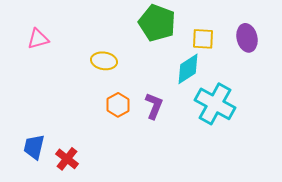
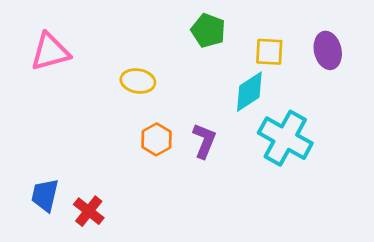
green pentagon: (157, 23) -> (208, 31), size x0.7
pink triangle: (38, 39) -> (50, 52), size x1.4

